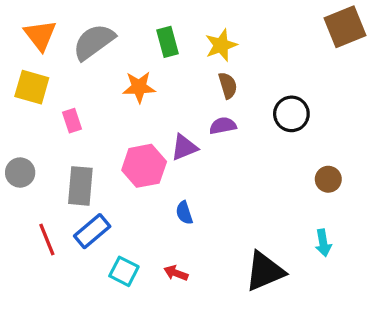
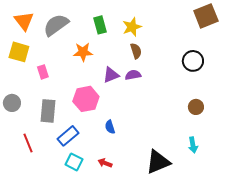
black circle: (291, 114) -> (193, 61), moved
purple triangle: (184, 147) -> (111, 75), moved
blue rectangle: (92, 231) -> (68, 136), moved

